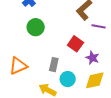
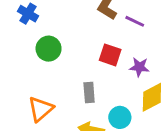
purple line: (99, 26) -> (135, 21), turned 32
cyan circle: (68, 79) -> (120, 117), moved

